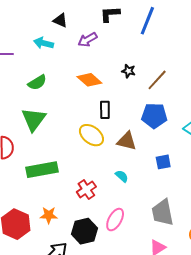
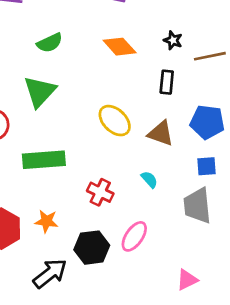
brown line: (157, 80) -> (210, 56), turned 30
black rectangle: (105, 110) -> (167, 82), moved
blue pentagon: (154, 116) -> (207, 122), moved
red cross: (86, 189) -> (100, 192), turned -36
gray trapezoid: (163, 213) -> (197, 206), moved

